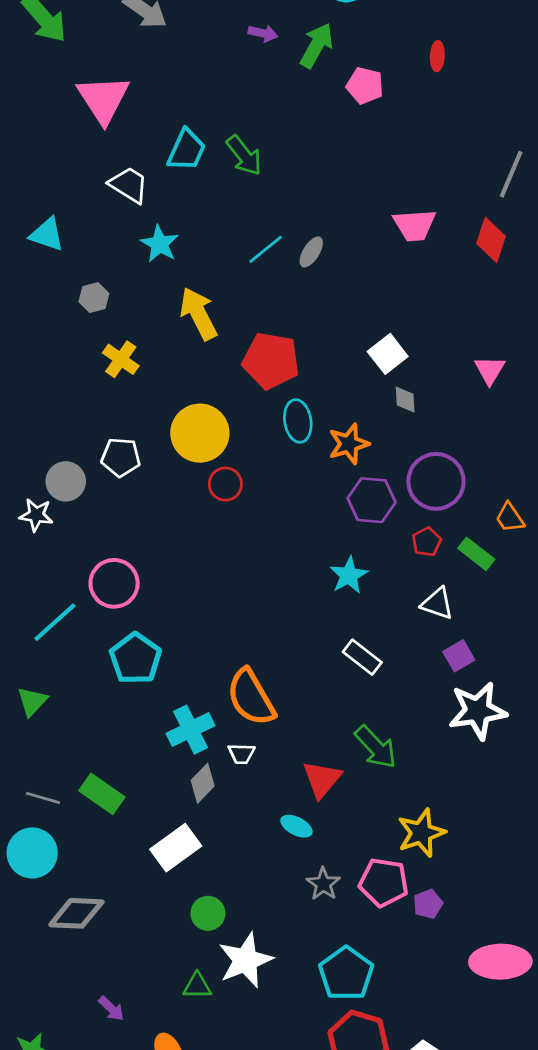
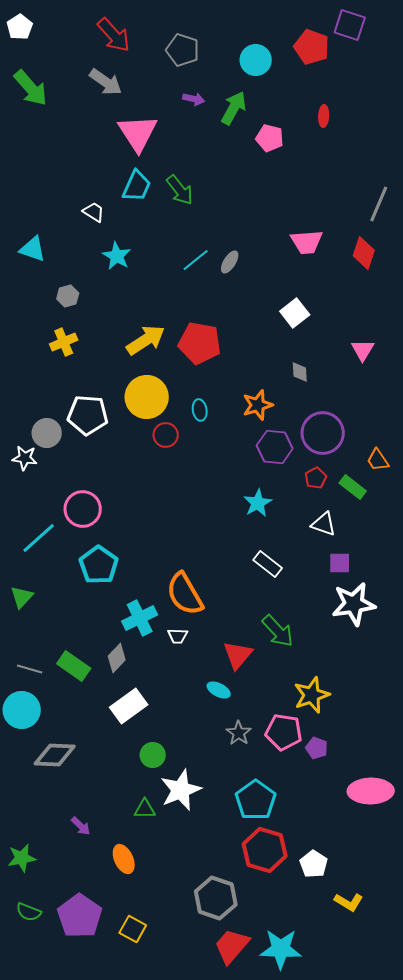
pink triangle: (103, 99) -> (138, 133), moved
white trapezoid: (129, 185) -> (94, 212), size x0.7
yellow arrow: (199, 314) -> (146, 340), moved, turned 84
white square: (388, 354) -> (295, 313), moved
yellow cross: (121, 359) -> (64, 342), moved, turned 32
cyan ellipse: (298, 421) -> (200, 410), moved, size x0.7
white pentagon: (121, 457) -> (88, 415), size x1.4
purple square: (459, 656) -> (340, 563), turned 30
gray diamond: (203, 783) -> (117, 658), moved
purple pentagon: (428, 904) -> (317, 748), turned -30

